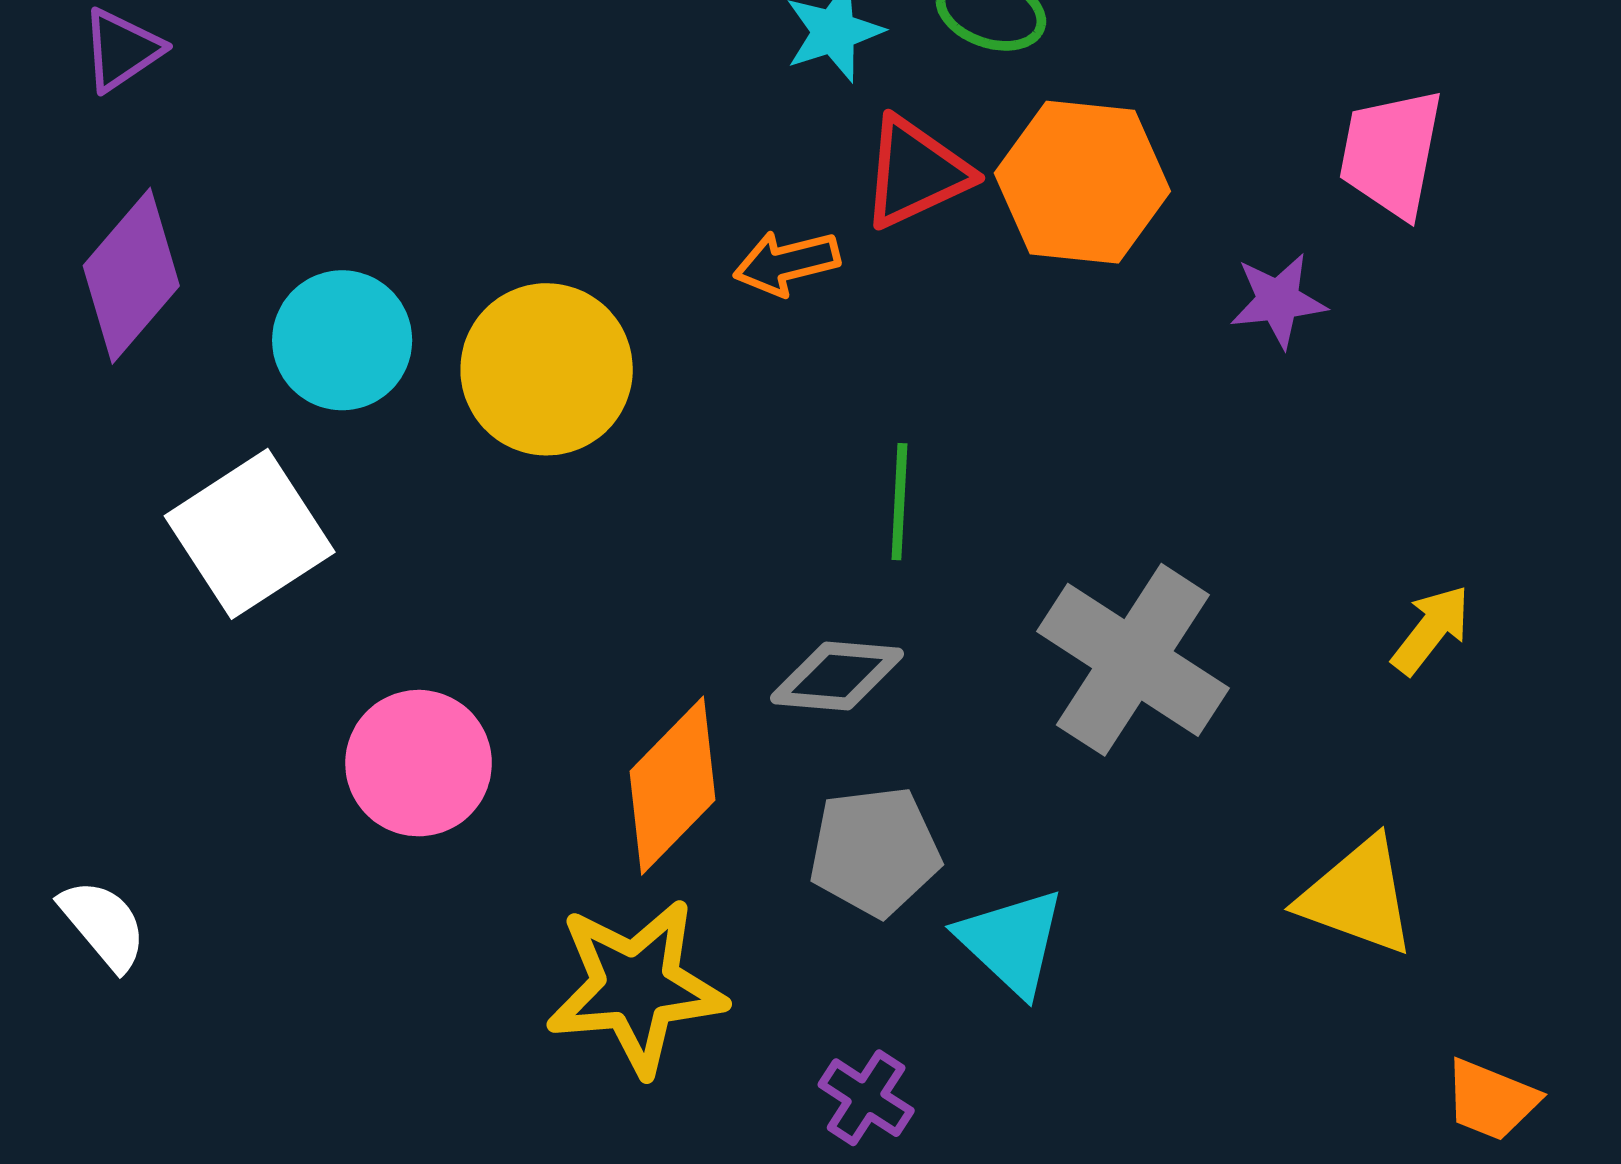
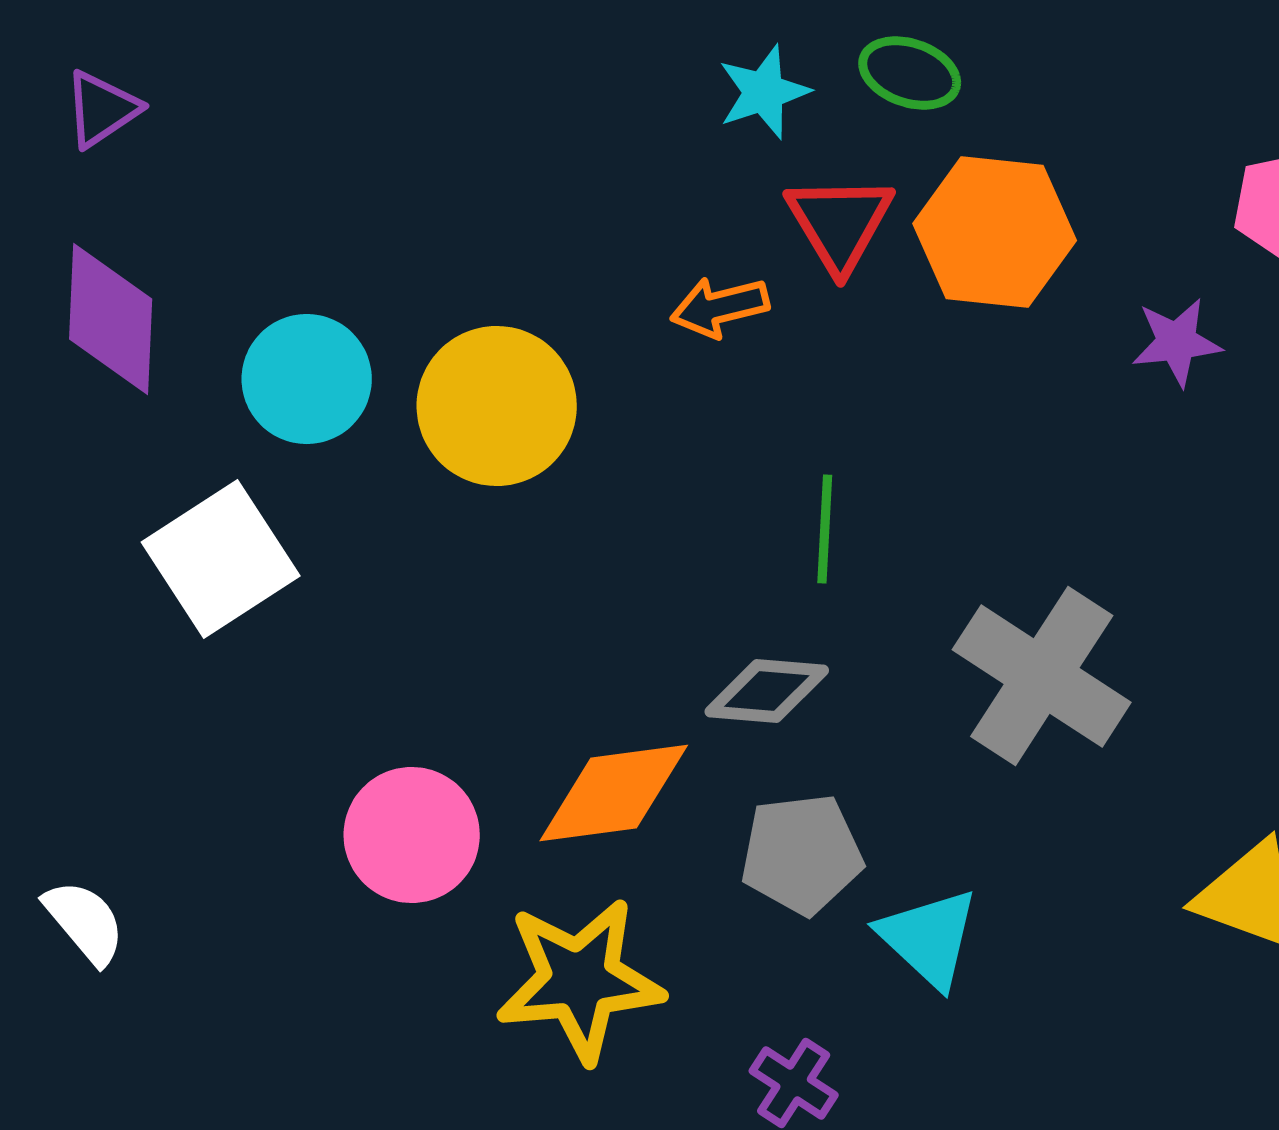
red triangle: (916, 172) -> (840, 223), turned -36
purple diamond: (131, 276) -> (111, 319), turned -38
pink circle: (419, 763) -> (412, 835), moved
orange diamond: (672, 786) -> (614, 793), turned 38

